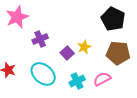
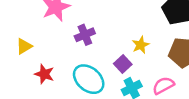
purple square: (67, 53) -> (123, 64), moved

